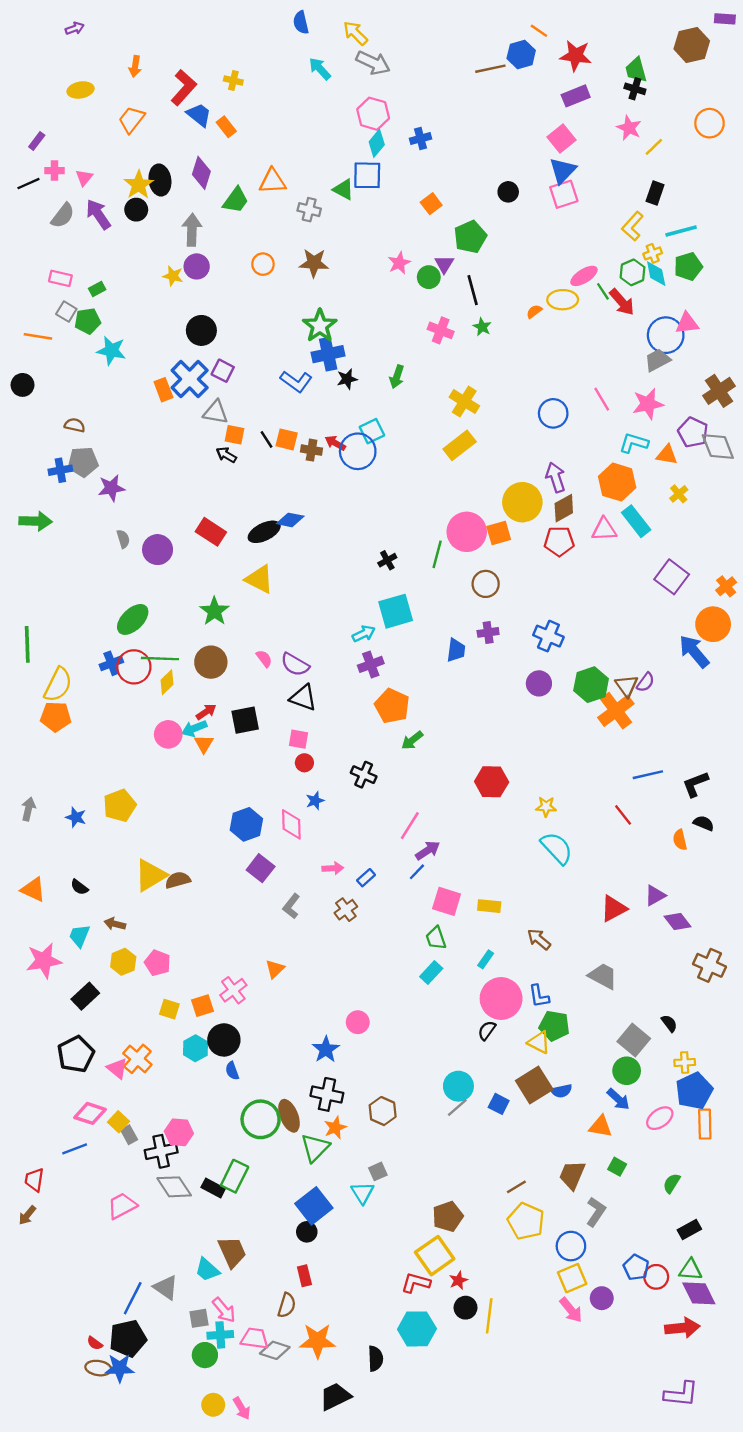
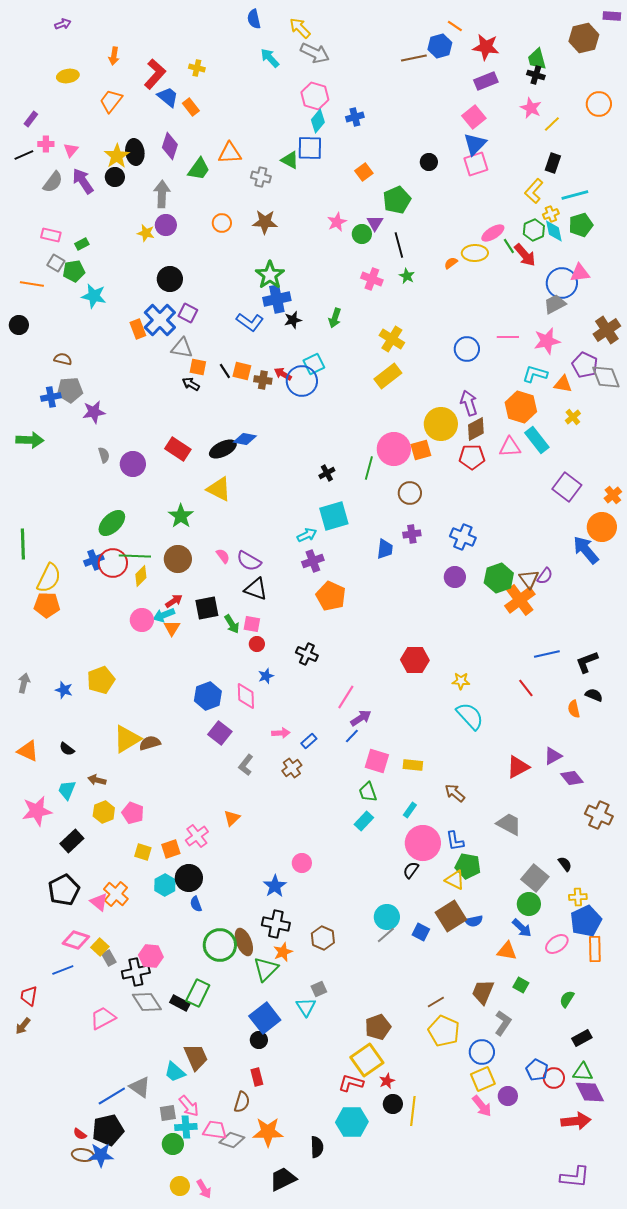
pink line: (602, 399) -> (508, 337), turned -60
green arrow: (412, 740) -> (232, 624), moved, turned -84
blue line: (133, 1298) -> (112, 1096), turned 32

